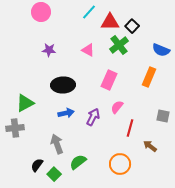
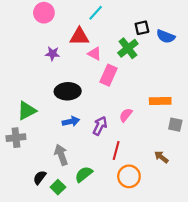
red triangle: (110, 22) -> (79, 36), moved
black square: (132, 26) -> (142, 28), turned 32
blue semicircle: (161, 50) -> (166, 36), moved
orange rectangle: (149, 77) -> (160, 101), moved, turned 66
pink rectangle: (109, 80) -> (109, 75), moved
red line: (130, 128) -> (116, 151), moved

